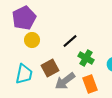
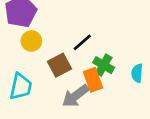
brown square: (50, 68) -> (59, 65), moved
orange rectangle: (90, 84) -> (93, 80), moved

